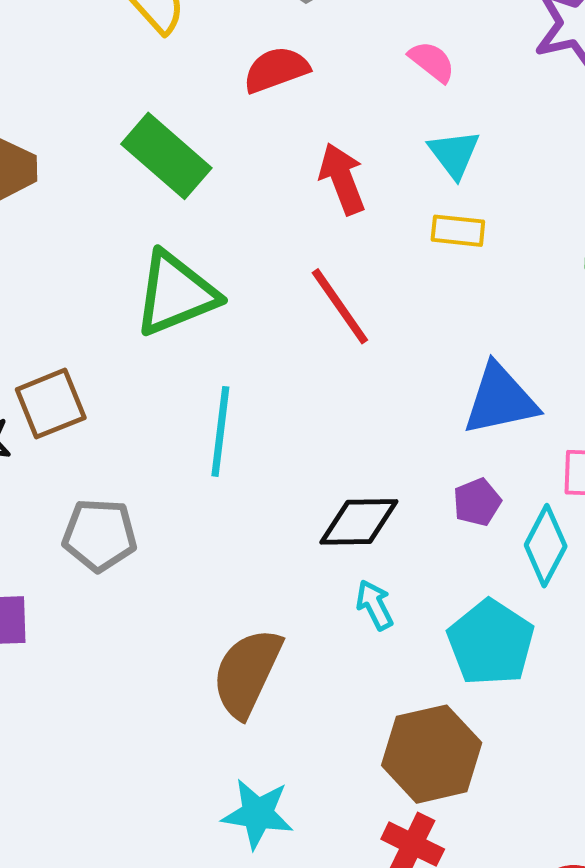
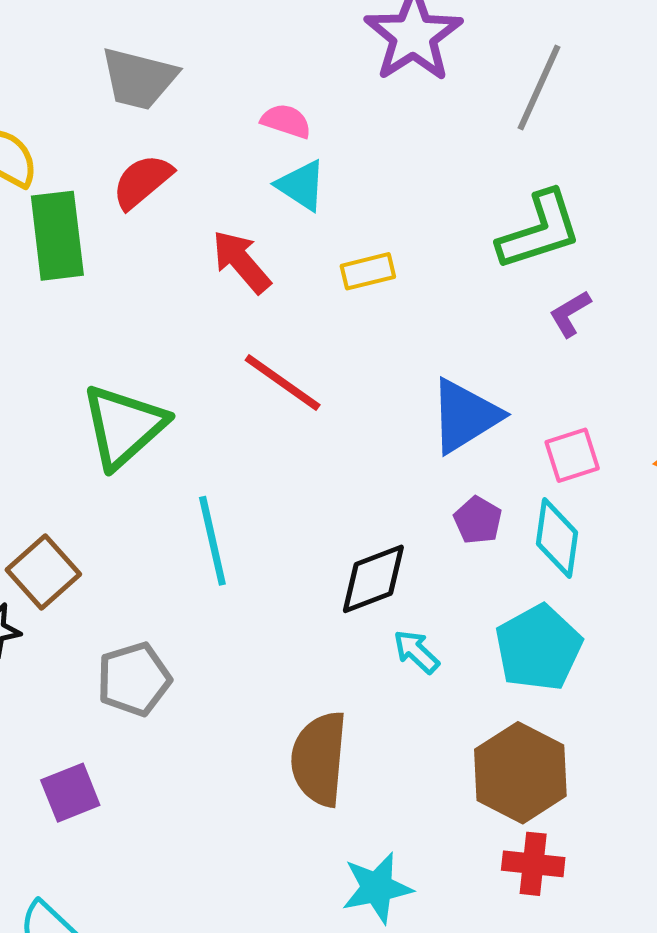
cyan triangle: (454, 154) -> (301, 185), moved
green rectangle: (166, 156) -> (57, 236), moved, turned 62
cyan pentagon: (491, 643) -> (538, 648), turned 30

